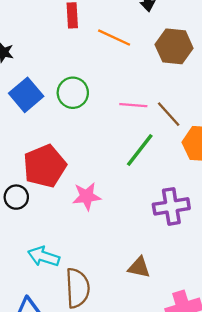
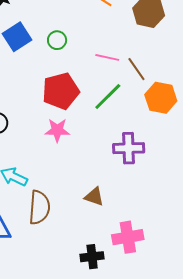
green circle: (73, 93) -> (57, 40), size x0.7
red pentagon: (45, 166) -> (61, 91), moved

